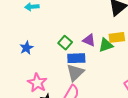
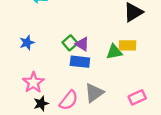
purple triangle: (89, 40) -> (82, 44), moved
gray triangle: (75, 72) -> (94, 93), moved

